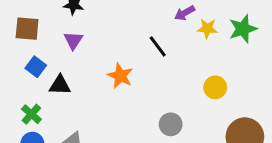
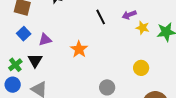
purple triangle: (73, 40) -> (45, 40), moved, turned 32
black line: (158, 46) -> (101, 17), moved
black triangle: (60, 85) -> (35, 60), moved, turned 49

